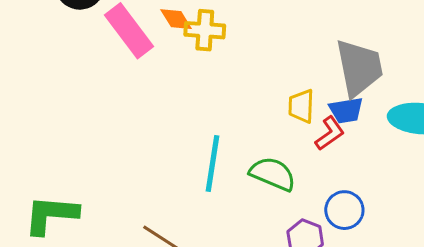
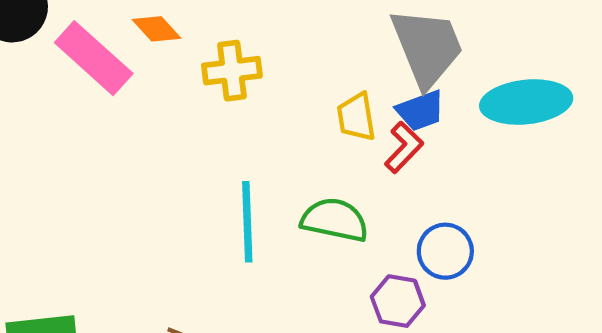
yellow cross: (205, 30) -> (232, 71), moved

